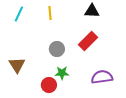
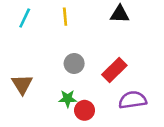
red rectangle: (88, 41) -> (114, 70), moved
green star: (62, 73) -> (68, 99), moved
red circle: (49, 85) -> (85, 110), moved

